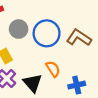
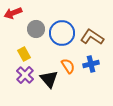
blue cross: (77, 85) -> (91, 64), moved

